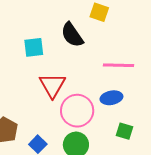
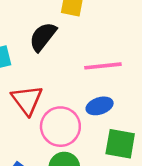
black semicircle: (72, 35) -> (43, 37), turned 80
green square: (124, 131) -> (120, 144), size x1.5

